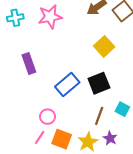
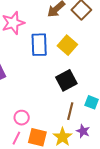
blue rectangle: (67, 84) -> (39, 45), moved, turned -45

